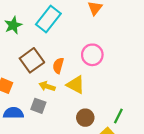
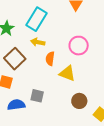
brown square: (32, 60) -> (15, 59), moved
yellow arrow: (47, 86) -> (38, 42), moved

